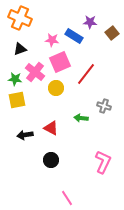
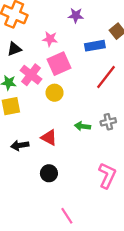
purple star: (90, 22) -> (76, 15), moved
blue rectangle: (74, 36) -> (95, 46), moved, turned -42
red line: (86, 74) -> (106, 77), moved
gray cross: (104, 106) -> (108, 122), moved, turned -32

